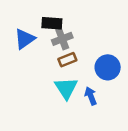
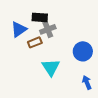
brown rectangle: (67, 60) -> (35, 42), moved
blue arrow: (91, 96) -> (87, 82), moved

